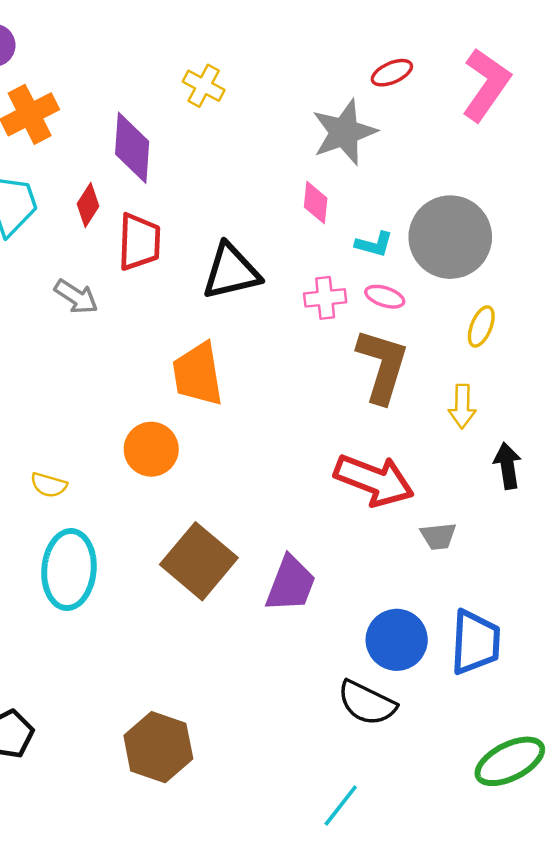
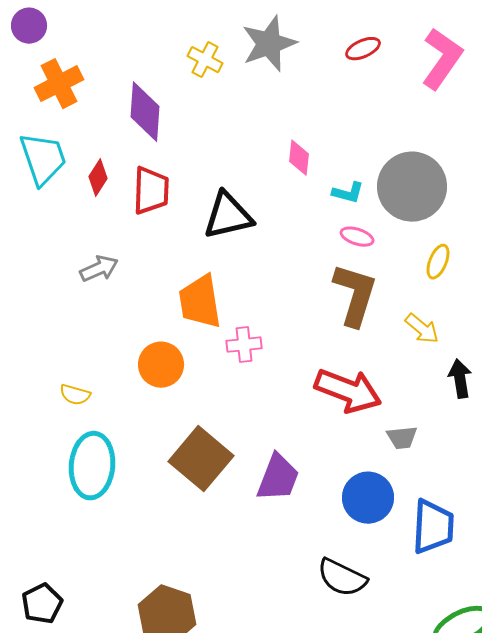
gray star: (344, 132) -> (269, 44), moved
red diamond: (88, 205) -> (98, 178), moved
gray arrow: (76, 297) -> (99, 269), moved, turned -57
pink cross: (325, 298) -> (244, 345), moved
yellow arrow: (462, 406) -> (422, 329), turned -51
blue circle: (397, 640) -> (368, 498), moved

